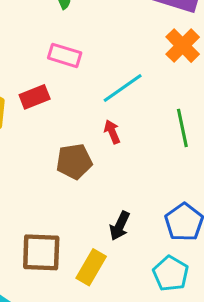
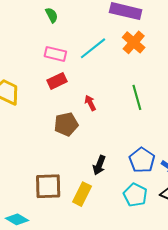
cyan line: (123, 88) -> (93, 48), moved
red rectangle: (35, 97) -> (57, 81), moved

